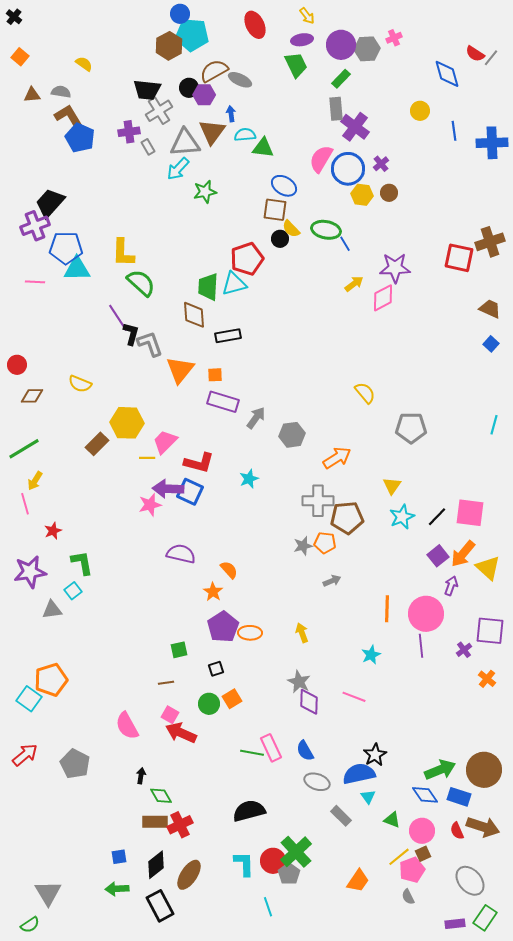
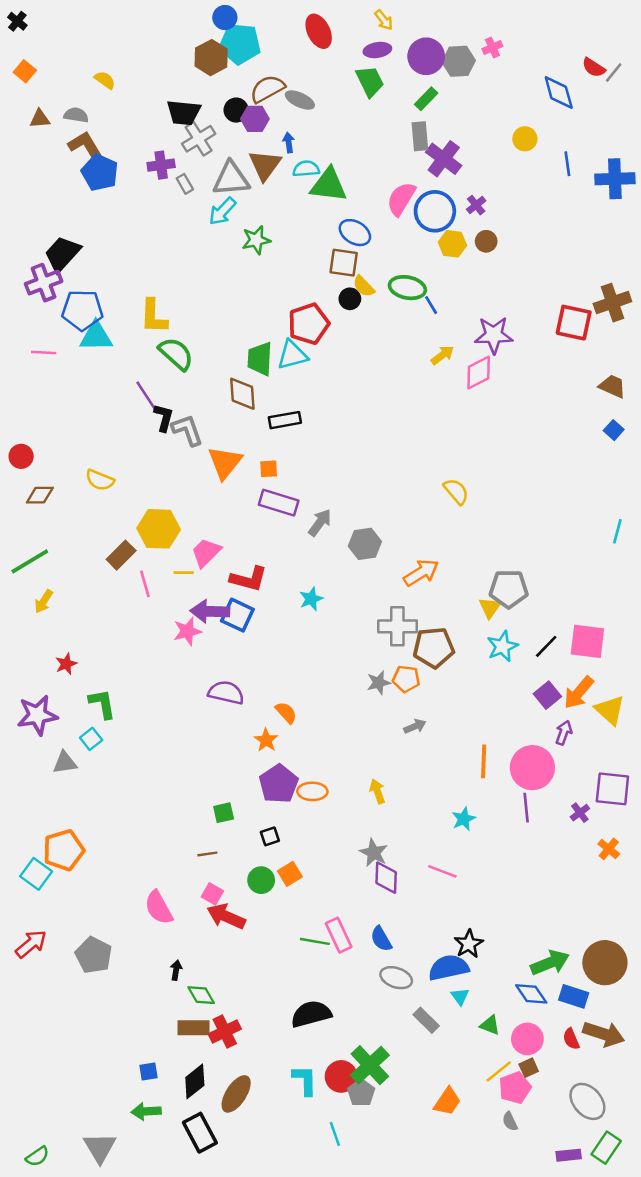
green triangle: (263, 148) -> (329, 185), size x1.4
gray pentagon: (411, 428) -> (509, 589), moved
pink line: (25, 504) -> (145, 584), moved
gray triangle: (48, 893) -> (100, 1148), moved

